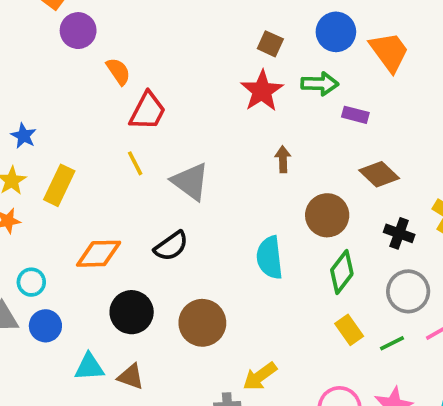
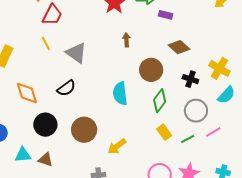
orange diamond: (99, 254) -> (27, 93), turned 75
yellow arrow: (260, 376) -> (117, 146), moved

